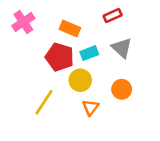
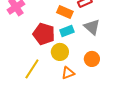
orange rectangle: (70, 28) -> (65, 12), moved
orange triangle: (91, 107) -> (68, 73), turned 32

